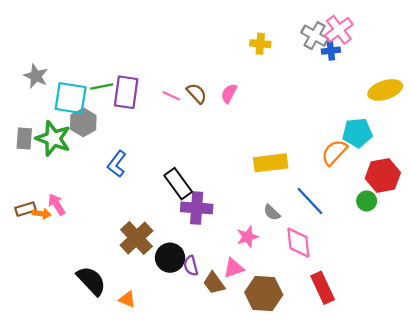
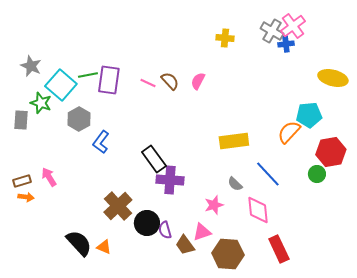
yellow ellipse: (385, 90) -> (333, 78), turned 32
cyan square: (71, 98) -> (61, 85), turned 32
gray hexagon: (83, 122) -> (79, 119), moved
green star: (53, 139) -> (41, 103), moved, size x0.7
orange arrow: (42, 214) -> (26, 197), moved
orange triangle: (127, 299) -> (104, 247), moved

